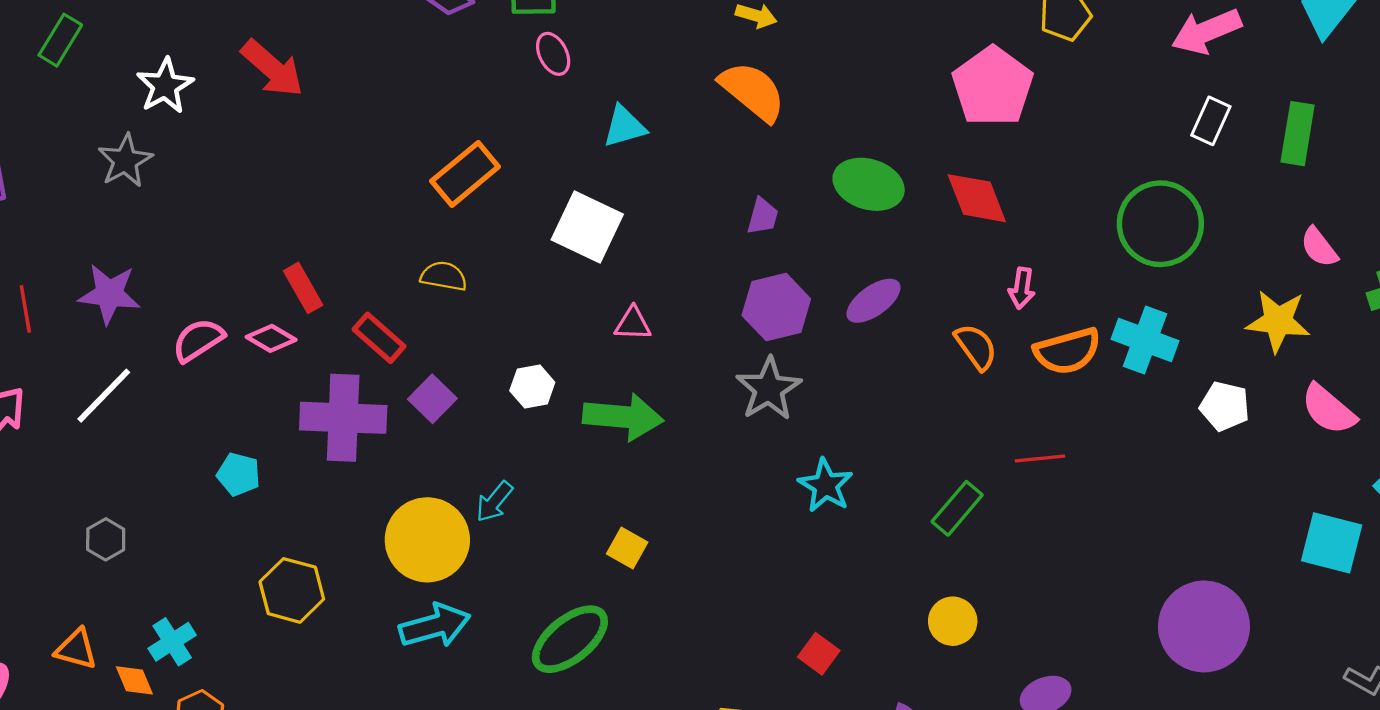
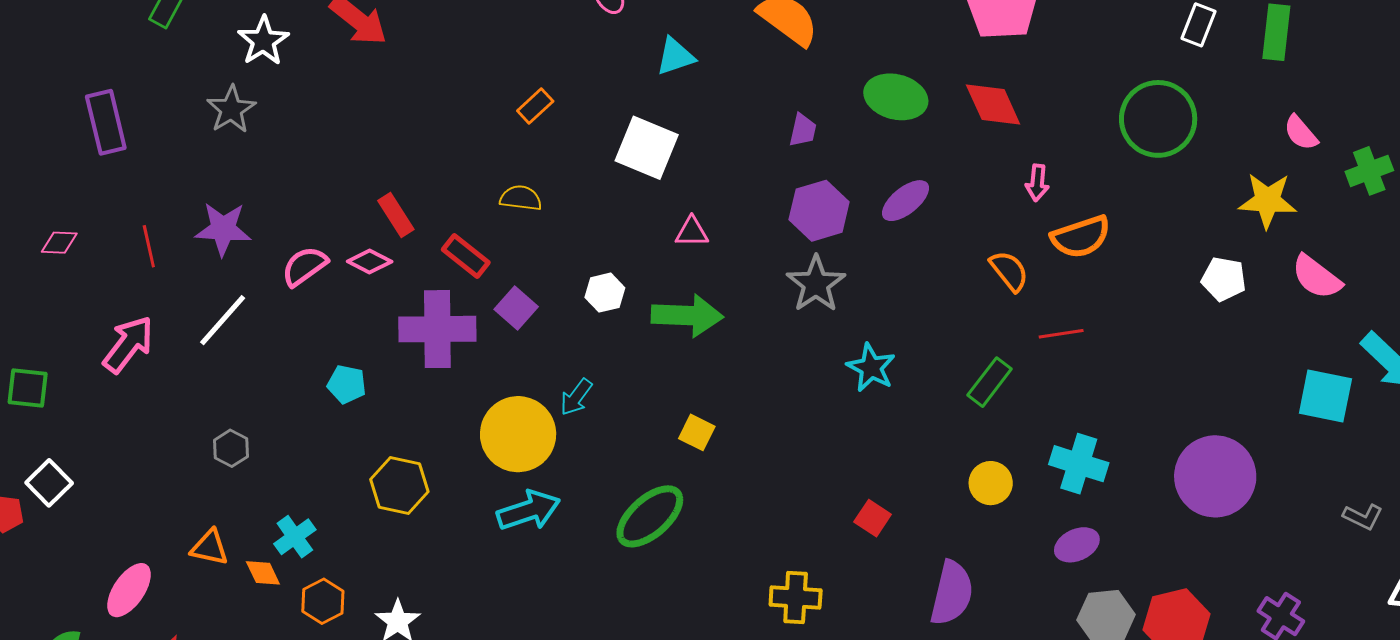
orange rectangle: (465, 174) -> (535, 106), size x0.6
cyan cross: (1145, 340) -> (1079, 464), moved
orange semicircle: (976, 347) -> (1009, 271), moved

